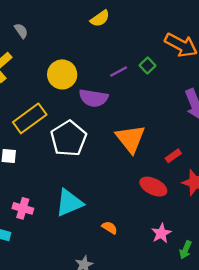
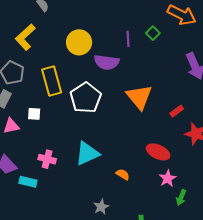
purple line: (119, 72) -> (128, 39), turned -63
yellow rectangle: (30, 118) -> (52, 81), turned -68
red ellipse: (153, 187) -> (158, 152), moved
green arrow: (185, 250) -> (181, 197), moved

